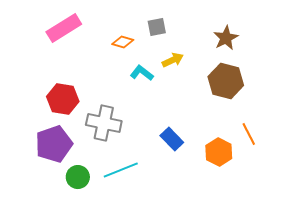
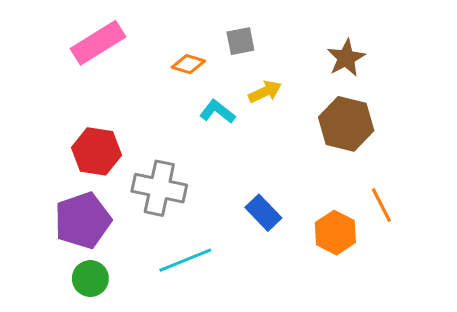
green circle: (78, 177) -> (90, 279), moved

